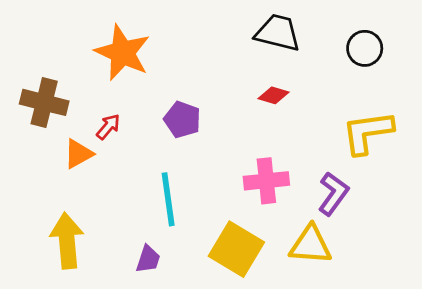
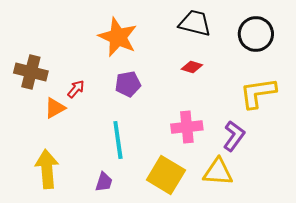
black circle: (365, 48) -> (256, 34), size x1.4
orange star: (123, 53) -> (118, 37), moved
purple pentagon: (182, 120) -> (128, 84), turned -30

